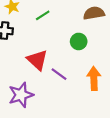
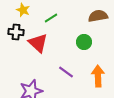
red triangle: (37, 60) -> (38, 43), moved

